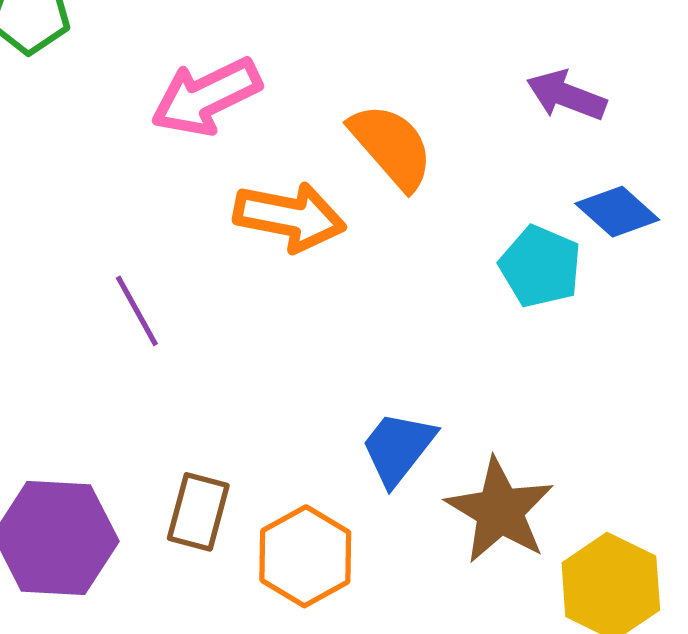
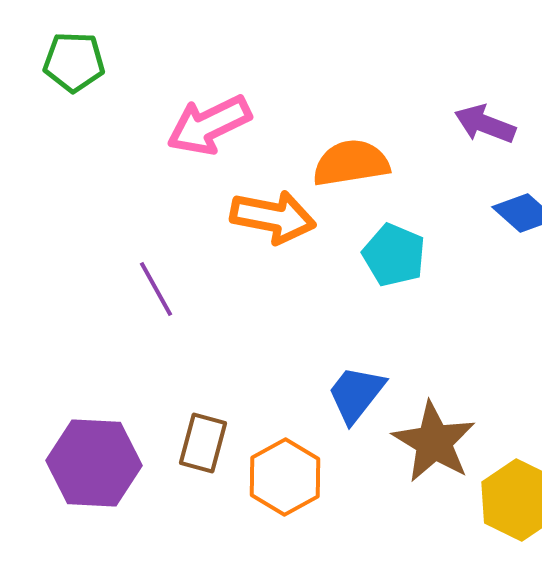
orange semicircle: (391, 146) -> (351, 163), turned -58
cyan pentagon: (540, 266) -> (394, 255), moved

